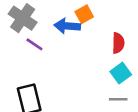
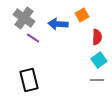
orange square: (84, 14) -> (82, 15), moved

